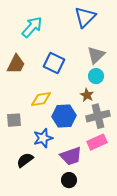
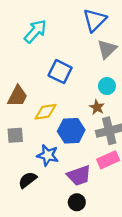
gray triangle: (96, 55) -> (107, 49), moved
brown trapezoid: (16, 64) -> (18, 96), moved
blue star: (43, 138) -> (48, 155), turned 30

